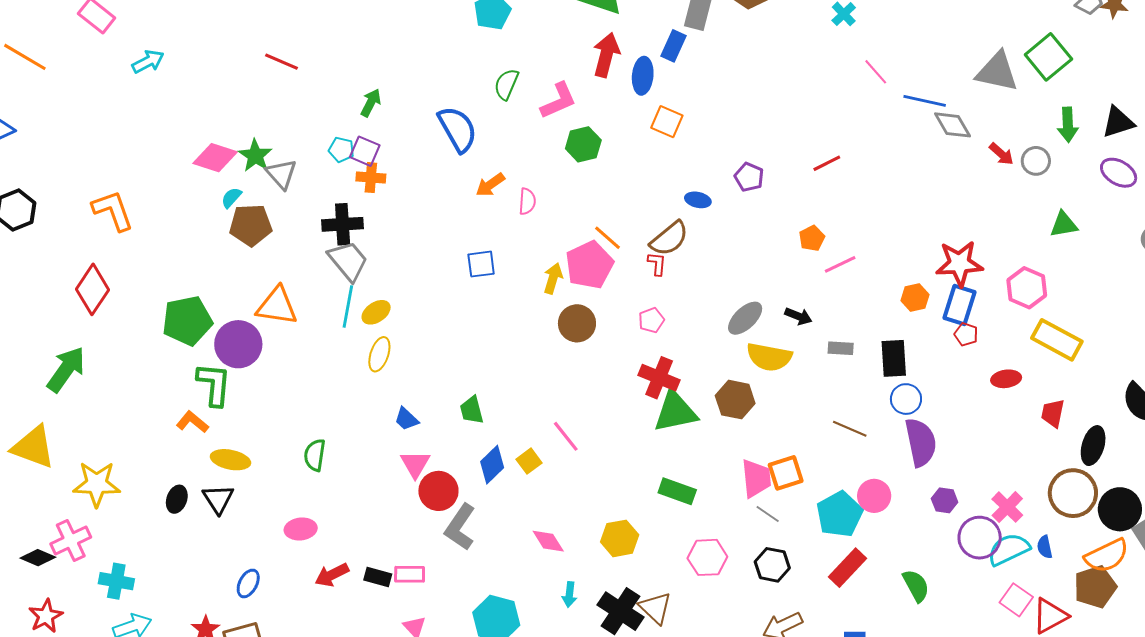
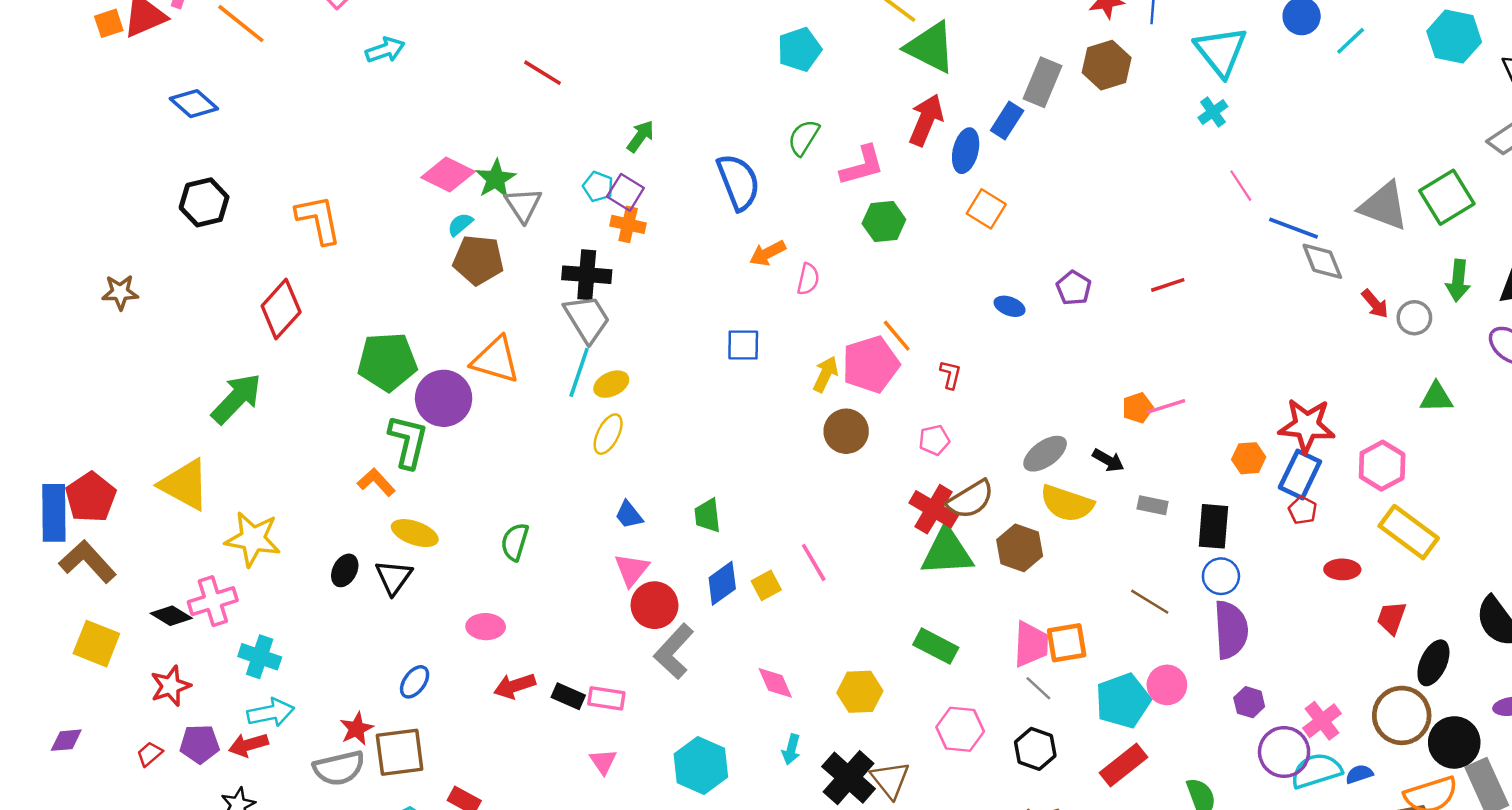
orange pentagon: (812, 238) -> (1138, 408), moved
brown semicircle: (669, 239) -> (970, 499), moved
blue semicircle: (1045, 547) -> (1359, 774), turned 75

